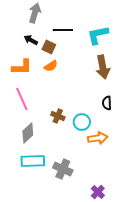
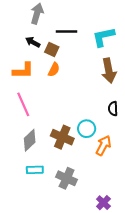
orange semicircle: (51, 66) -> (54, 70), turned -32
brown cross: (58, 116) -> (62, 137), moved, size x1.5
orange arrow: (98, 138) -> (103, 146), turned -54
cyan rectangle: (33, 161) -> (35, 170), size x0.7

